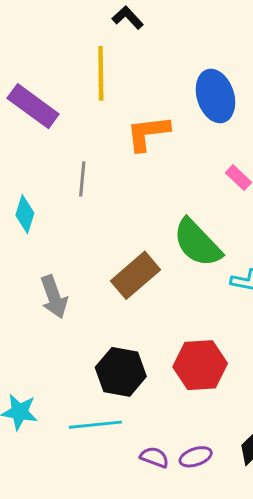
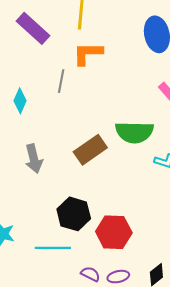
orange L-shape: (148, 133) -> (88, 53), moved
green semicircle: (197, 243) -> (134, 132), turned -51
red hexagon: (200, 365) -> (114, 232), moved

